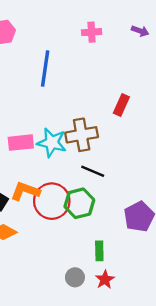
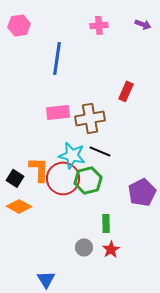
pink rectangle: (21, 143) -> (58, 112), moved
cyan star: (52, 143) -> (72, 155), moved
orange L-shape: (25, 191) -> (39, 169), turned 72

